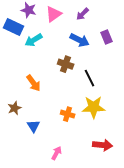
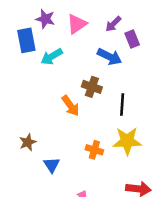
blue rectangle: (14, 27) -> (26, 40), turned 54
purple rectangle: (107, 37) -> (132, 39), moved
black line: (90, 78) -> (122, 104), turned 30
orange arrow: (34, 83) -> (70, 106), moved

